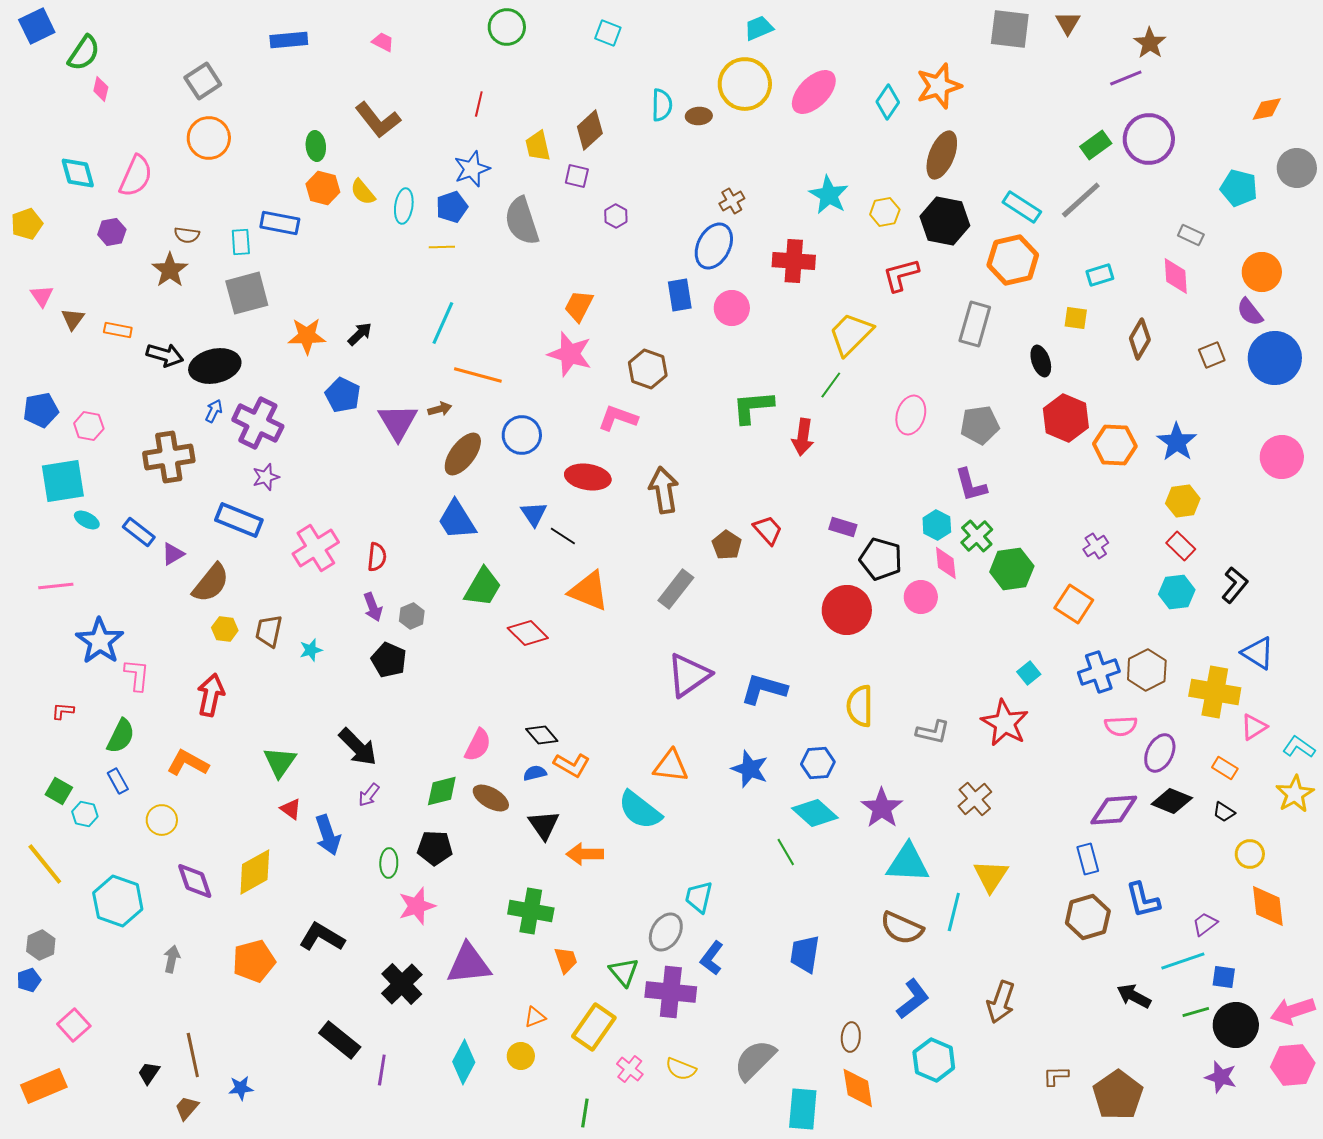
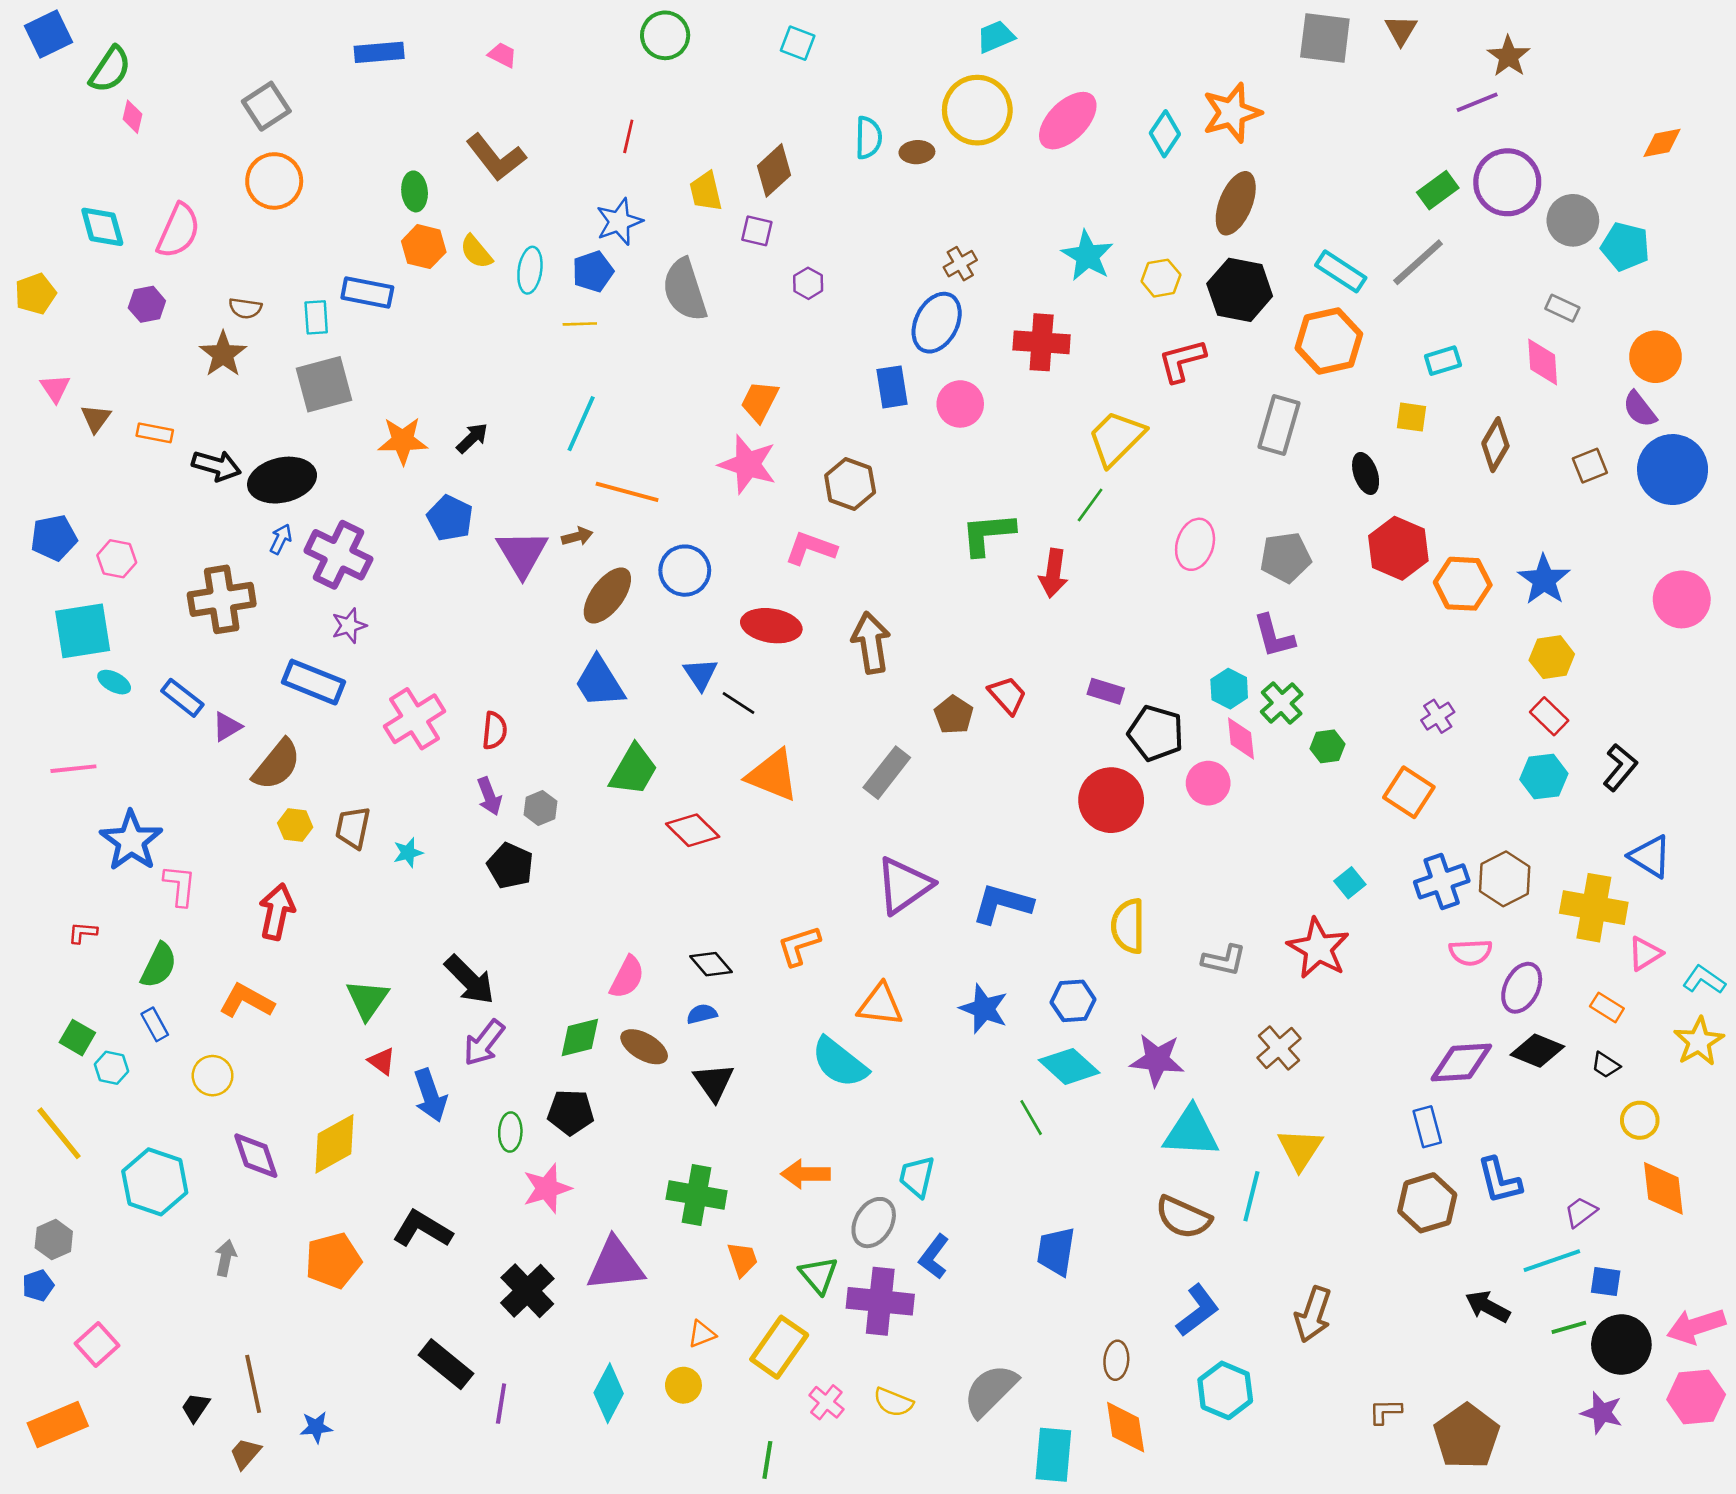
gray circle: (1297, 168) -> (1573, 220), moved
green hexagon: (1012, 569) -> (1328, 746), size x0.6
orange L-shape: (572, 765) -> (799, 946), moved, turned 132
purple arrow: (369, 795) -> (484, 1043), size x1.5
purple star: (882, 808) -> (1157, 1060), turned -30
orange arrow: (585, 854) -> (805, 1174), moved

